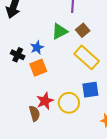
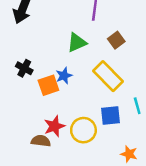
brown square: (83, 30) -> (116, 40), moved
blue star: (37, 48) -> (64, 76), moved
brown semicircle: (34, 113) -> (41, 141), turned -70

